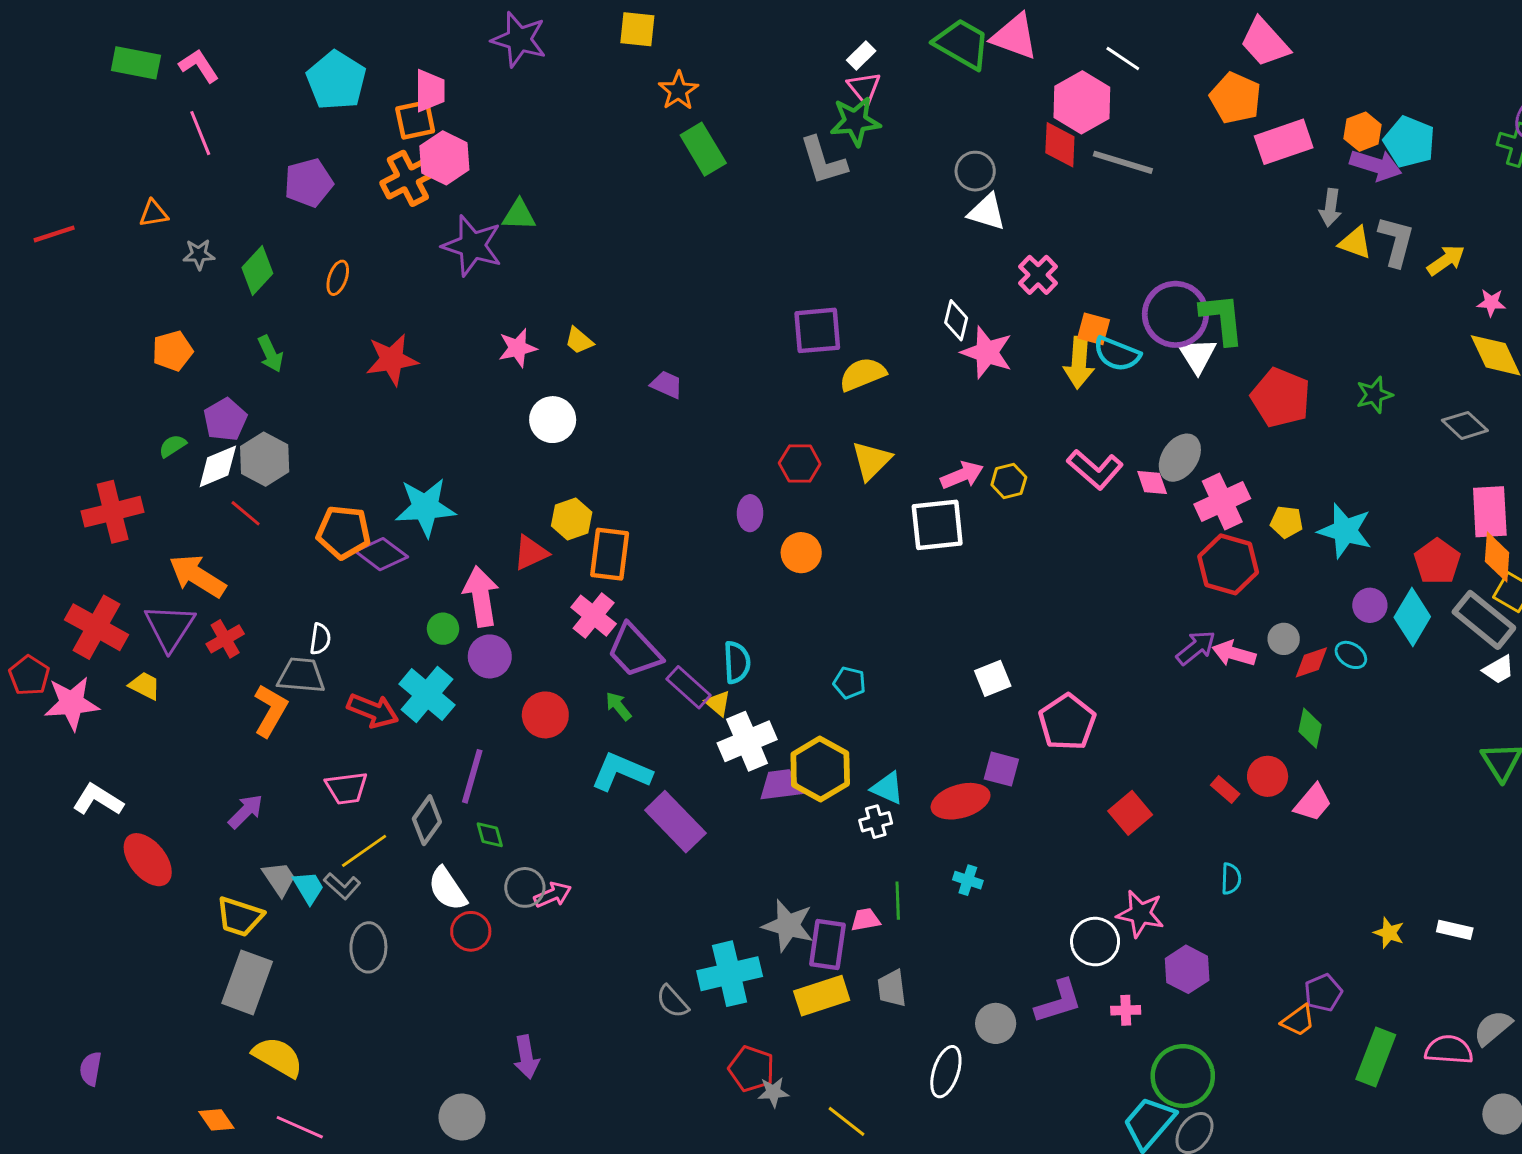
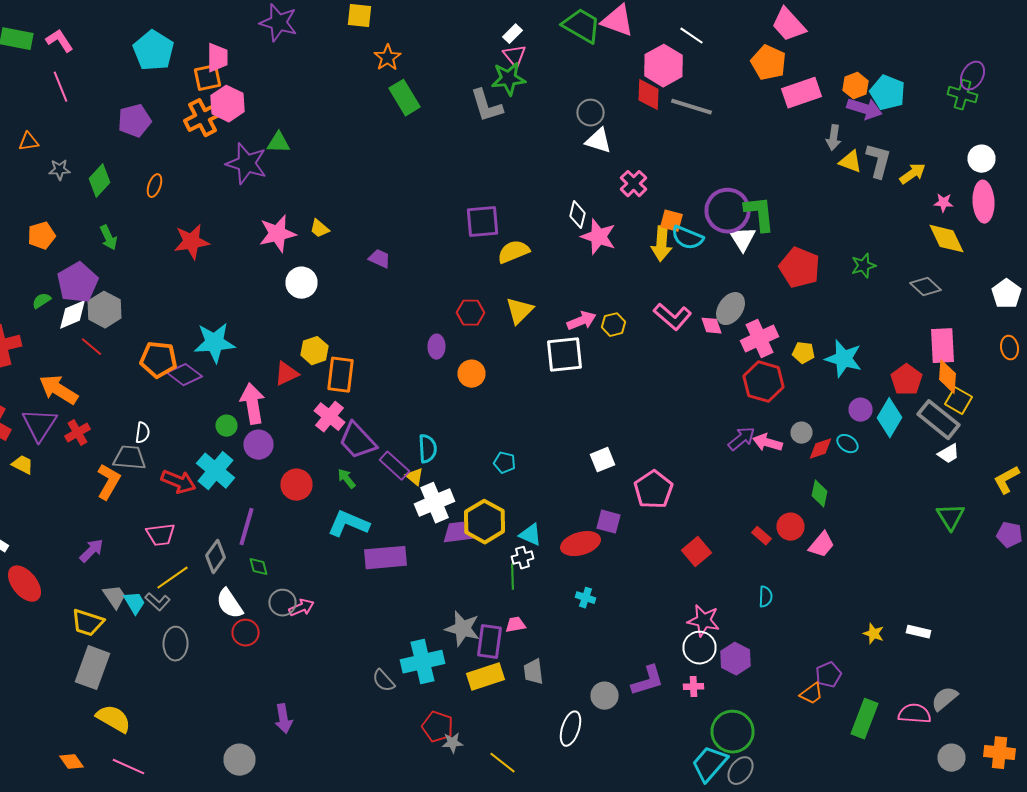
pink star: (518, 348) -> (278, 234), size x1.4
purple pentagon: (225, 420) -> (78, 283), size x1.4
purple rectangle: (675, 822) -> (386, 558), turned -51
green line: (898, 901) -> (512, 577), moved
white circle: (1095, 942) -> (700, 648), moved

